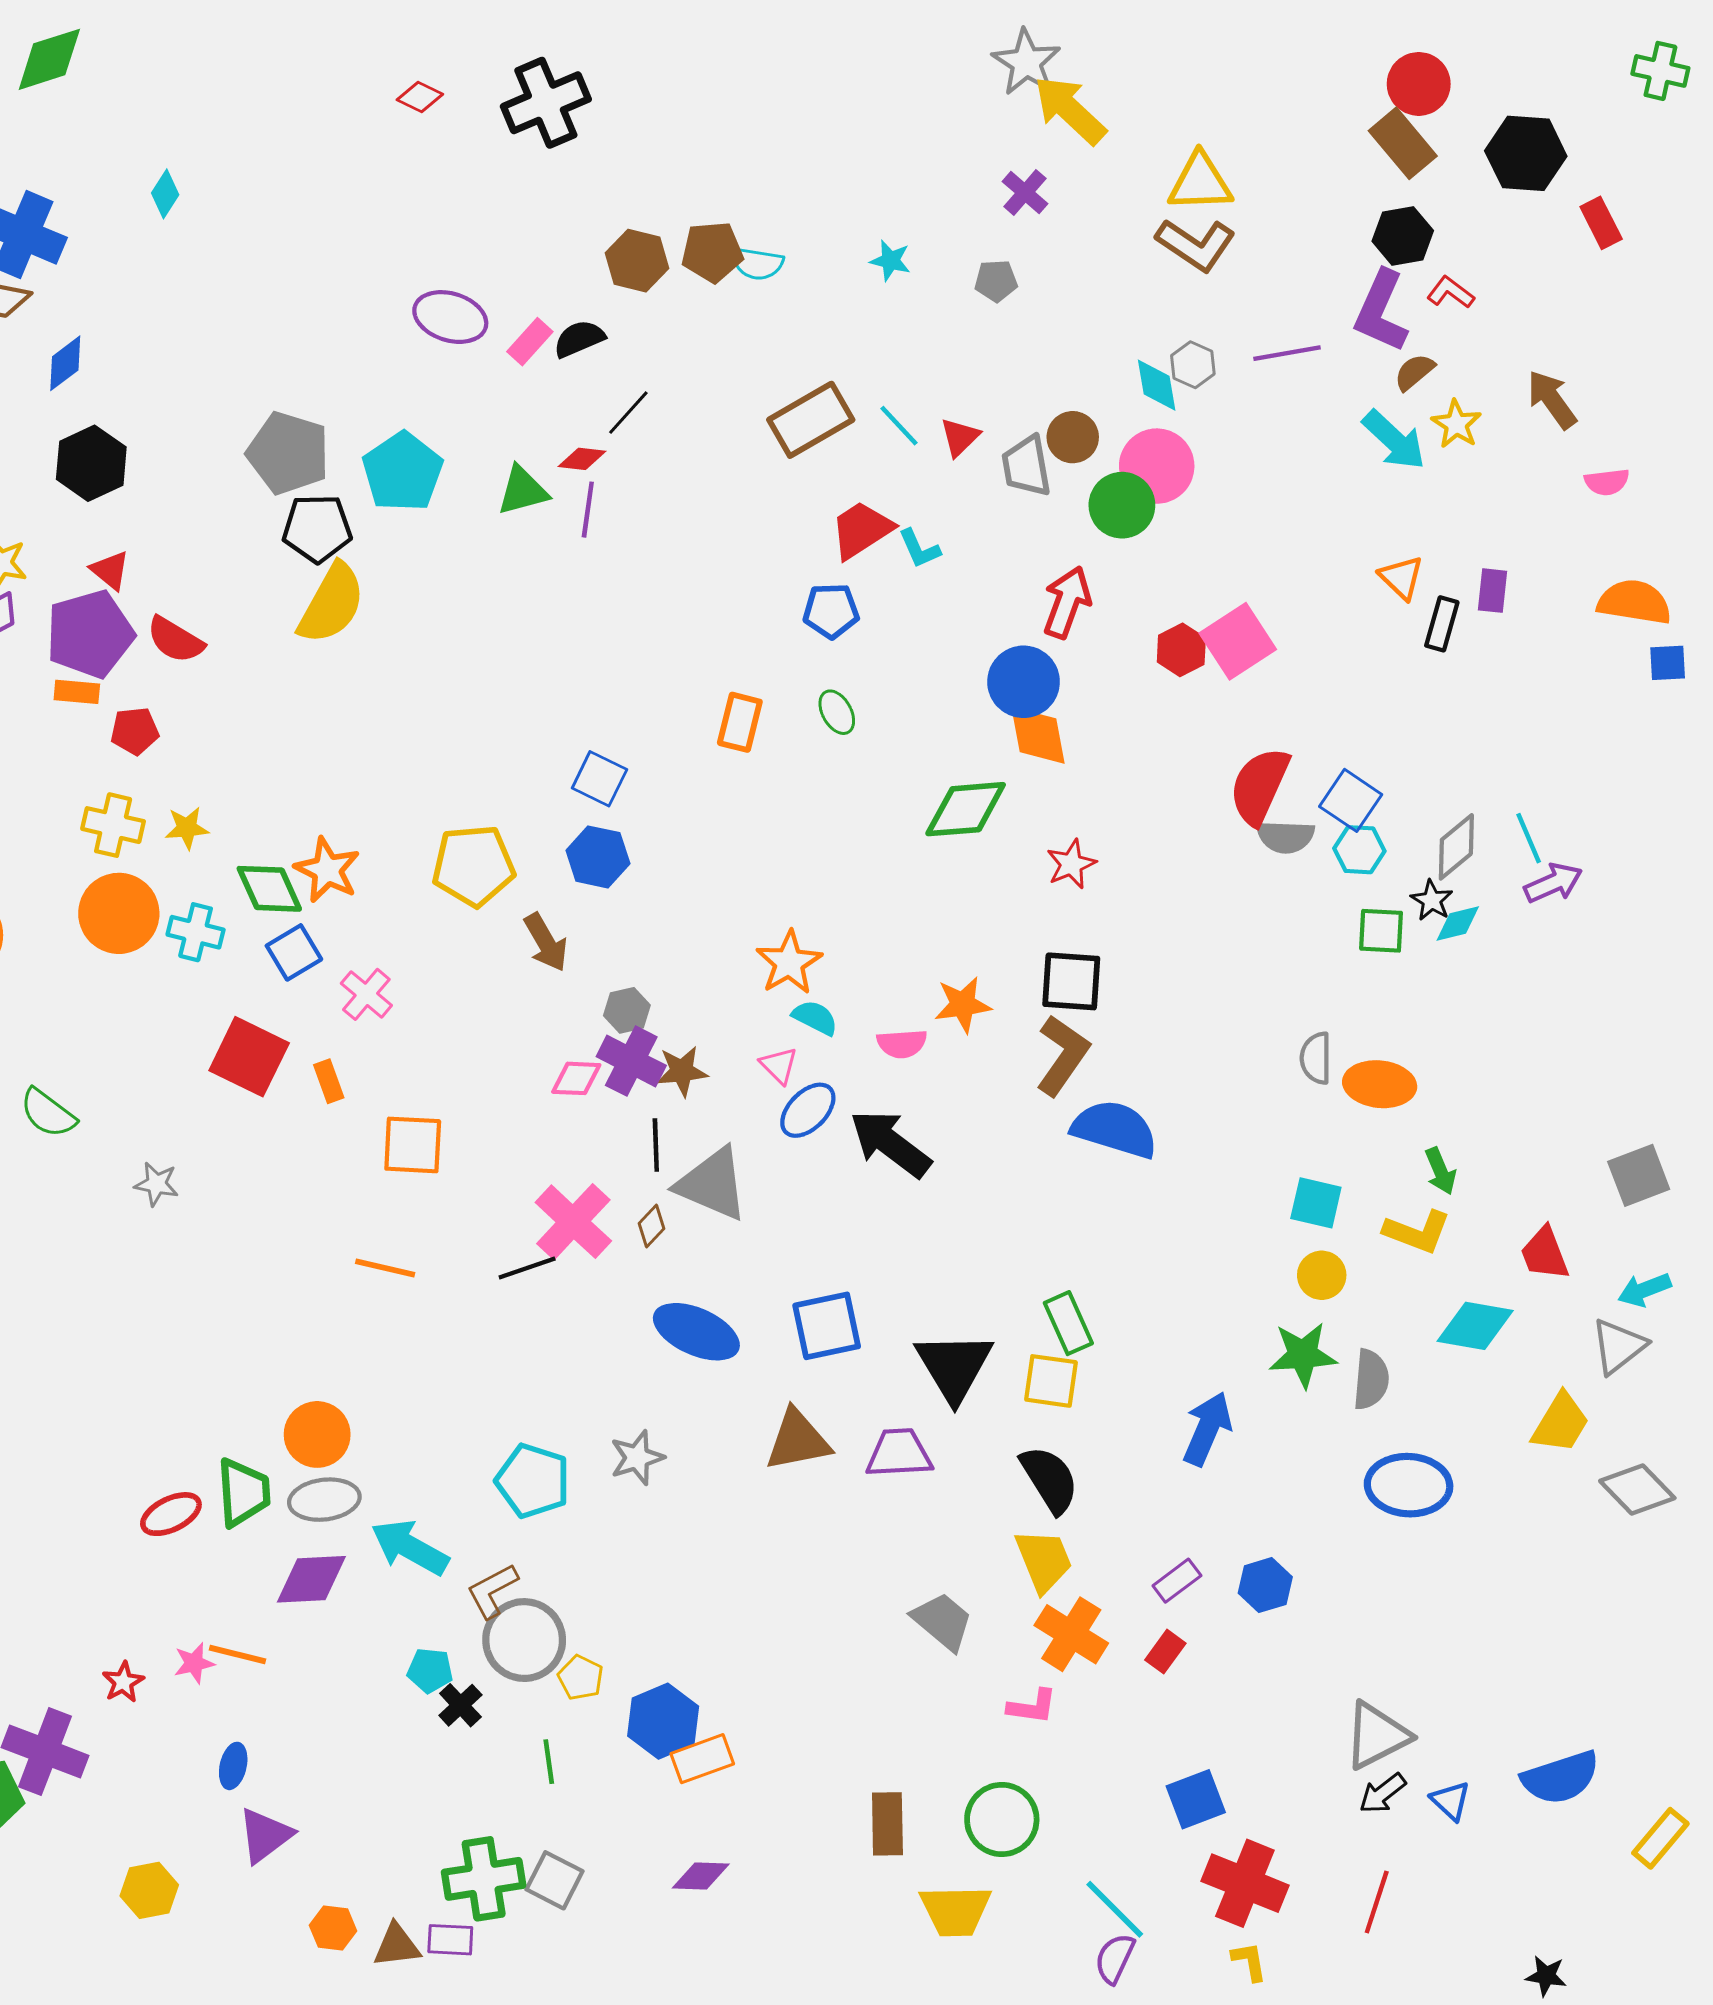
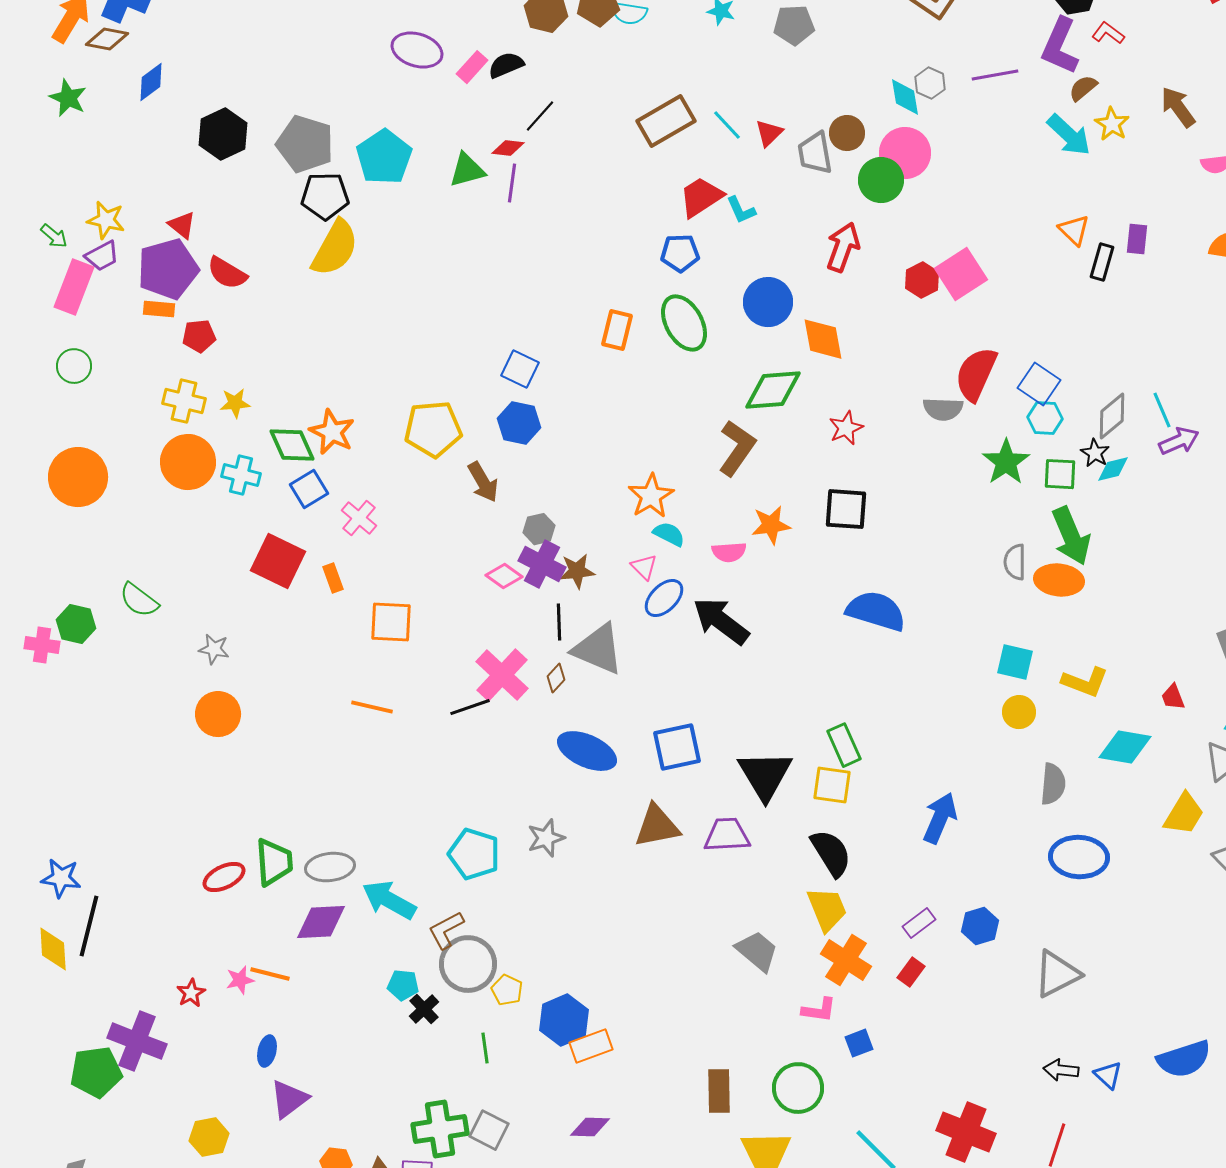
gray pentagon: (996, 281) -> (794, 25), size x1.4
black hexagon: (91, 463) -> (223, 134), moved
blue circle: (1024, 682) -> (768, 302), moved
green ellipse: (837, 712) -> (684, 323), size x1.8
gray semicircle: (1286, 837) -> (943, 409), moved
brown L-shape: (1063, 1055) -> (737, 448), moved
pink diamond: (576, 1078) -> (504, 576), turned 33
green arrow: (1440, 1171) -> (1071, 536), moved, size x1.8
red trapezoid: (1545, 1254) -> (1173, 697), size x0.7
green star: (1303, 1355) -> (1006, 462), moved, turned -30
orange circle: (317, 1434) -> (218, 714), moved
gray triangle: (1377, 1736) -> (1057, 974), moved
black arrow: (1382, 1793) -> (1061, 1070), turned 44
blue square: (1196, 1799) -> (859, 1043), moved, size x0.7

